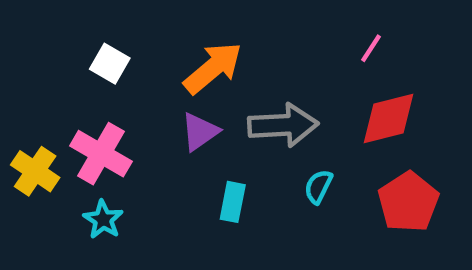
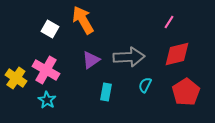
orange arrow: (213, 68) -> (83, 20), moved, turned -80

